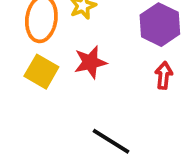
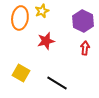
yellow square: (41, 72) -> (21, 73), moved

